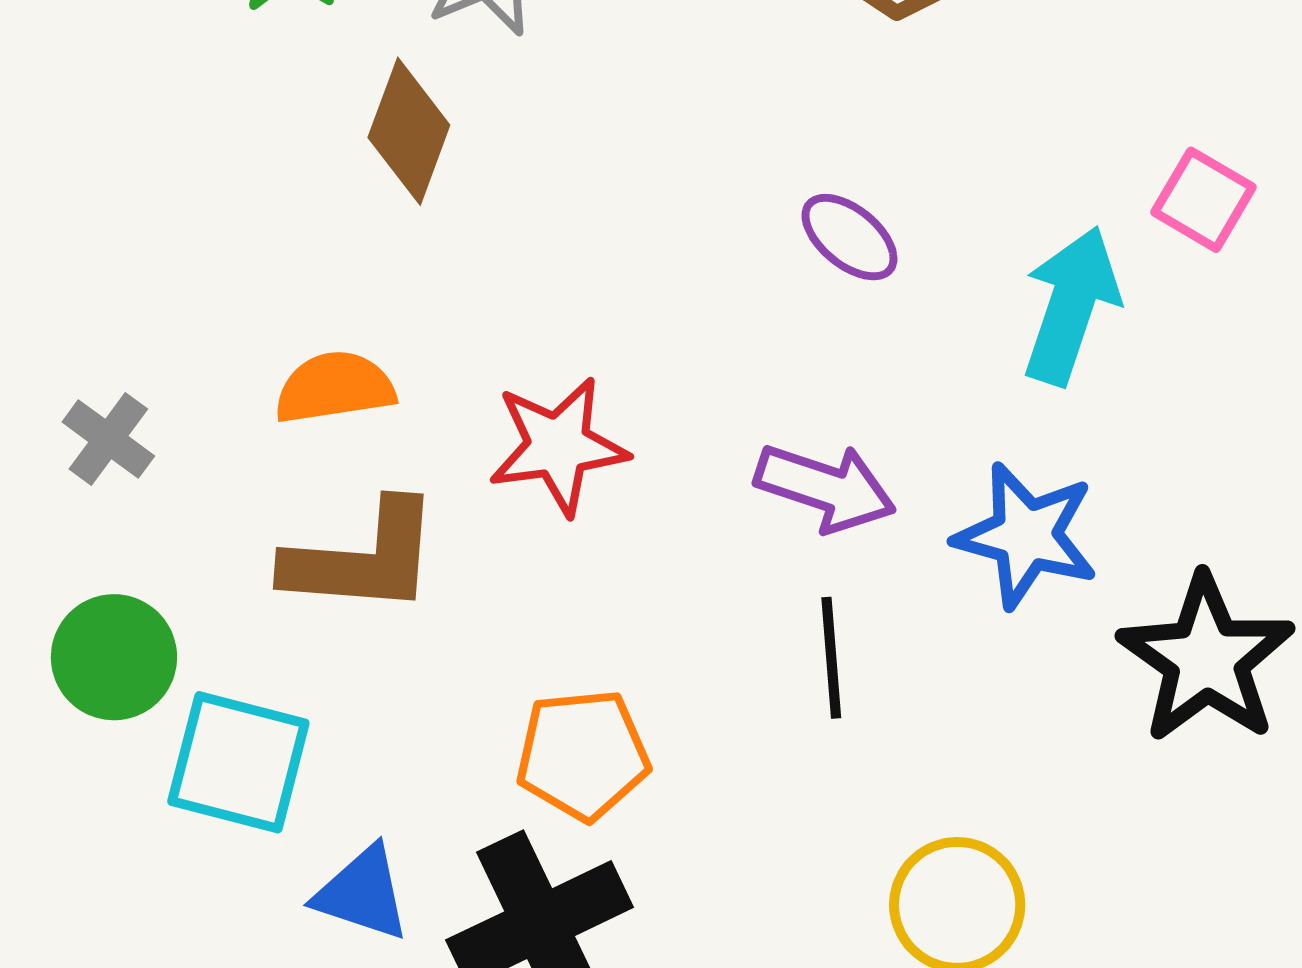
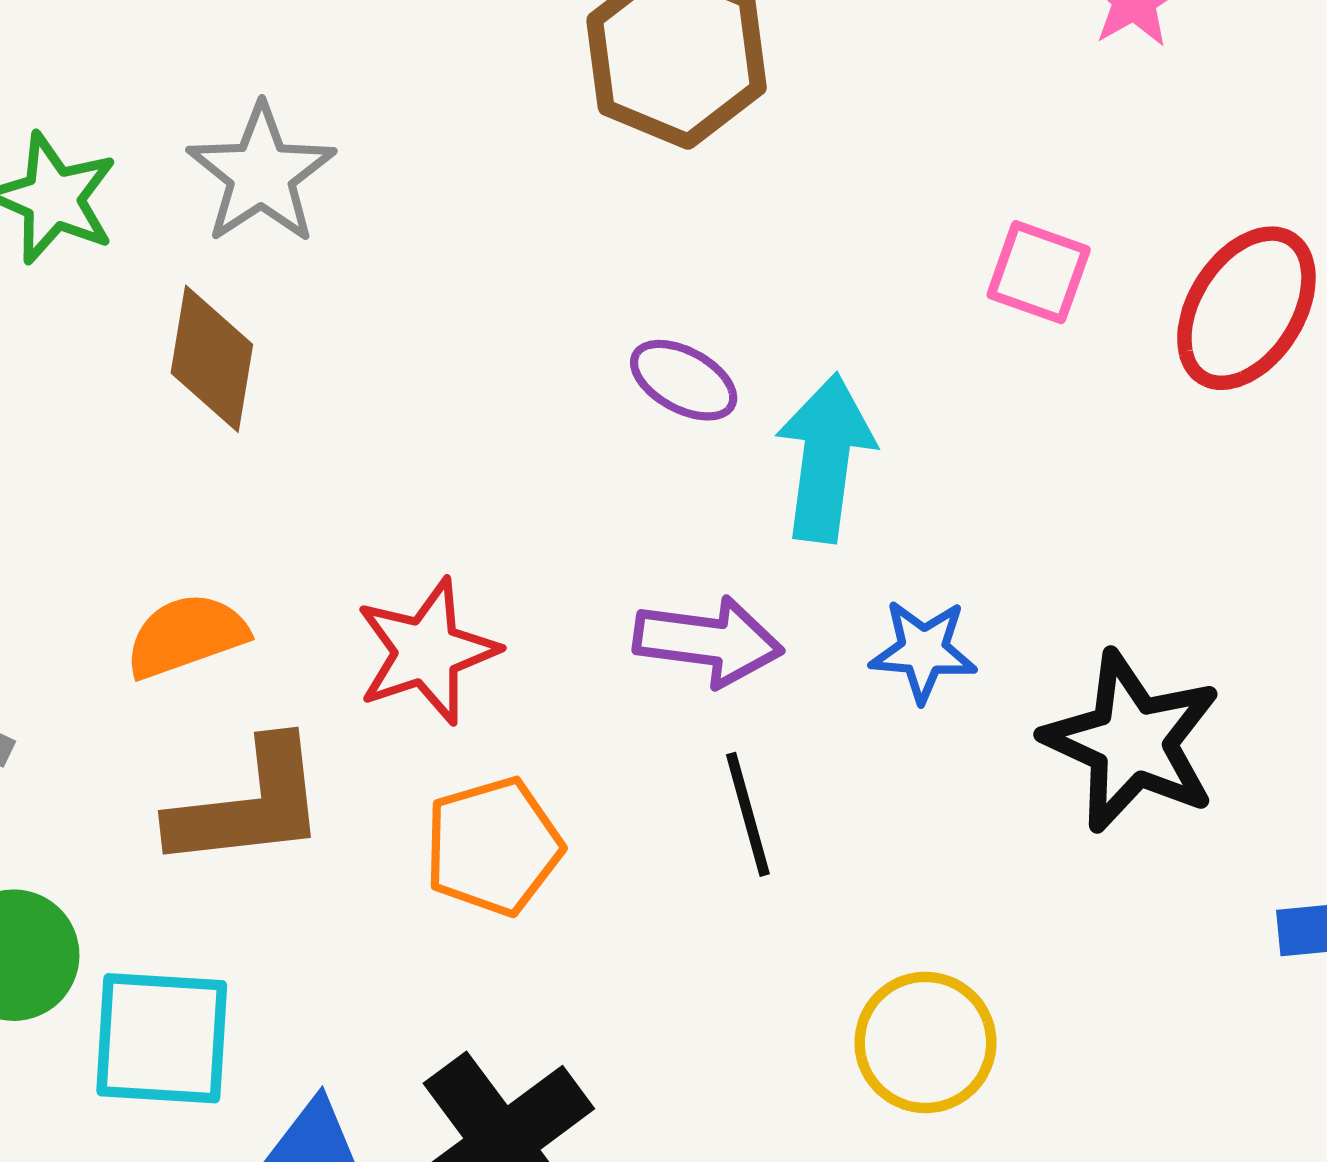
cyan arrow: (1071, 305) -> (826, 458), moved
blue star: (1026, 535) -> (923, 651), size x0.7
orange pentagon: (583, 755) -> (493, 846), moved

